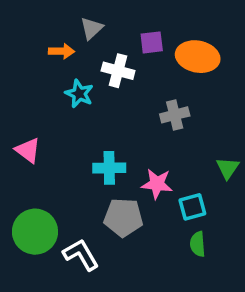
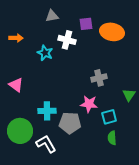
gray triangle: (92, 28) -> (52, 16), turned 32
orange arrow: (62, 51) -> (16, 38), moved
gray cross: (175, 115) -> (99, 78), moved
cyan cross: (109, 168) -> (47, 111), moved

